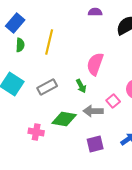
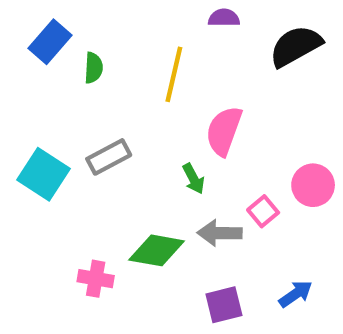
yellow line: (49, 42) -> (174, 74), moved
green semicircle: (20, 45) -> (93, 68), moved
gray rectangle: (47, 87) -> (109, 157), moved

